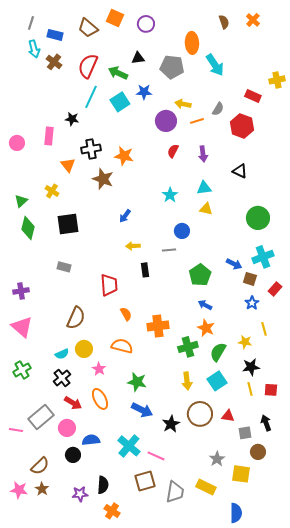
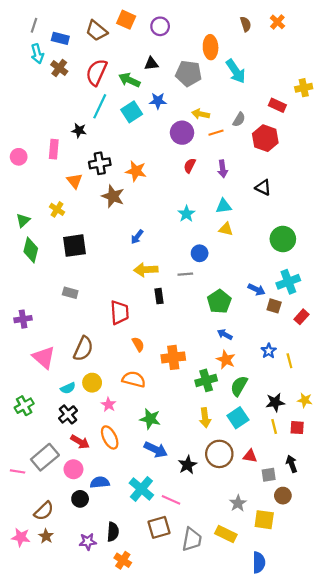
yellow arrow: (133, 246) -> (146, 270), size x1.5
blue star: (252, 303) -> (269, 351), moved
pink triangle: (22, 327) -> (44, 357), moved
yellow star: (245, 342) -> (305, 400), moved

